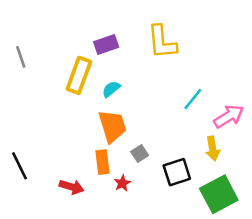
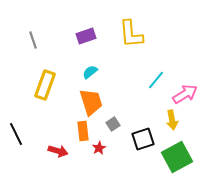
gray line: (21, 57) -> (33, 40), moved
yellow rectangle: (79, 75) -> (45, 85), moved

